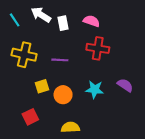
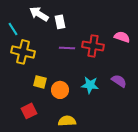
cyan line: (15, 20) -> (13, 29), moved
pink semicircle: (91, 21) -> (122, 37), moved
purple line: (60, 60) -> (67, 48), moved
yellow square: (42, 86) -> (40, 82), turned 32

